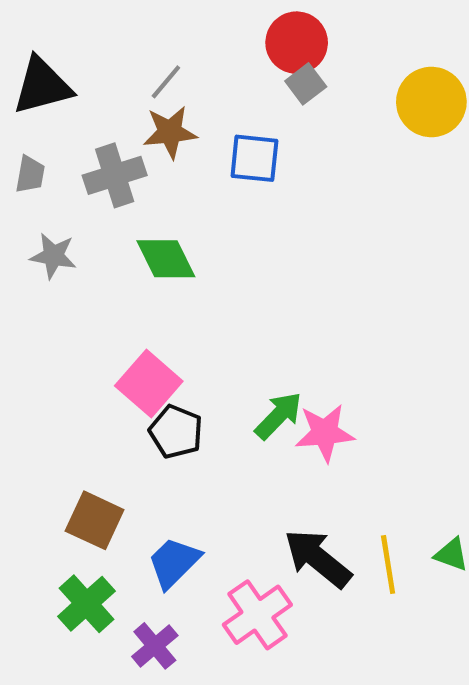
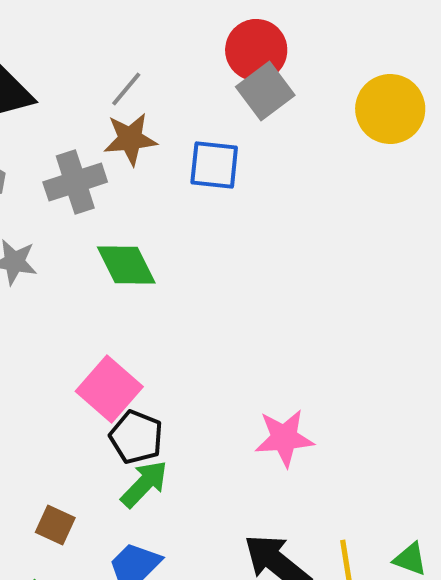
gray square: (306, 84) -> (265, 91), size x1.4
green arrow: (279, 416) -> (144, 484), moved
brown square: (95, 520) -> (55, 525), size x0.7

